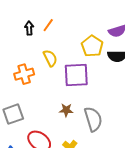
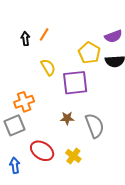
orange cross: (24, 74) -> (24, 102), moved

